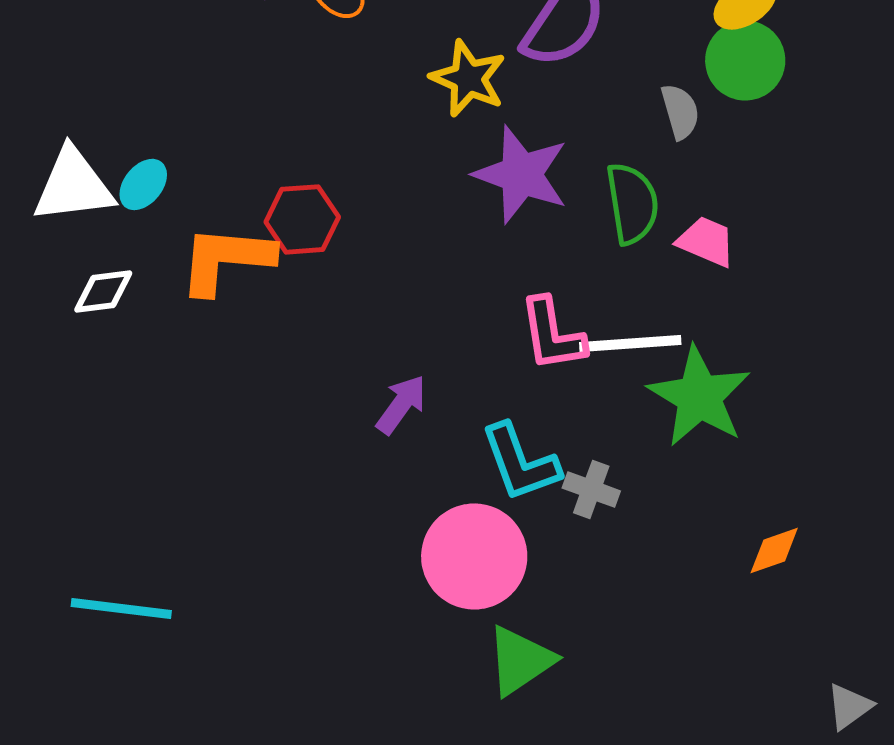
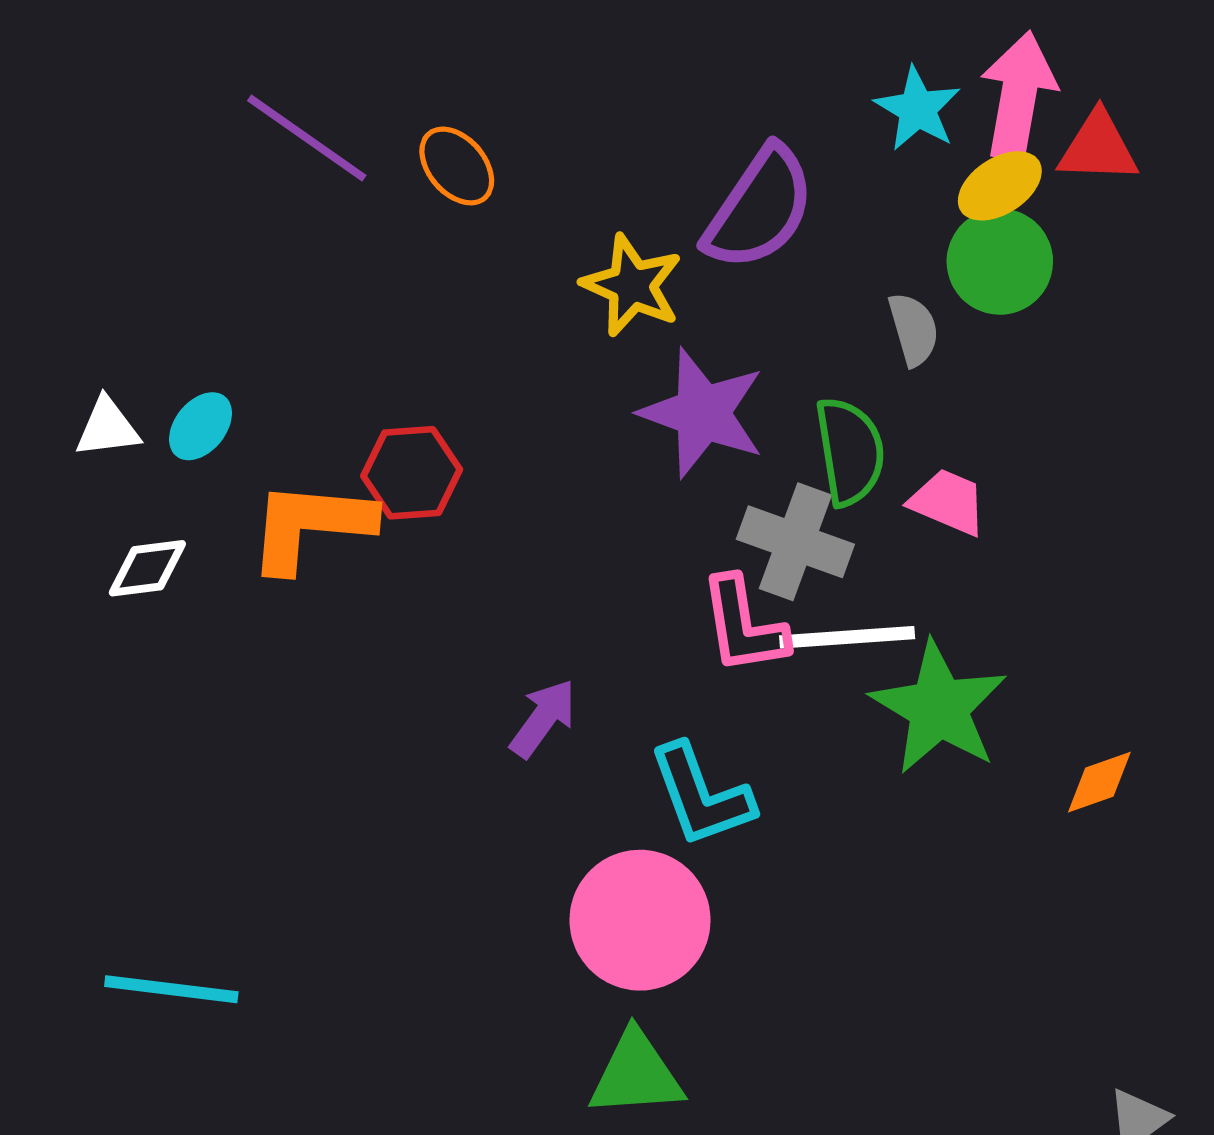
white triangle: (73, 185) -> (108, 428), size x0.6
gray cross: (591, 489) -> (795, 542), moved, size x1.5
orange diamond: (774, 550) -> (1099, 782), moved
green triangle: (520, 660) -> (636, 1074), moved, turned 30

